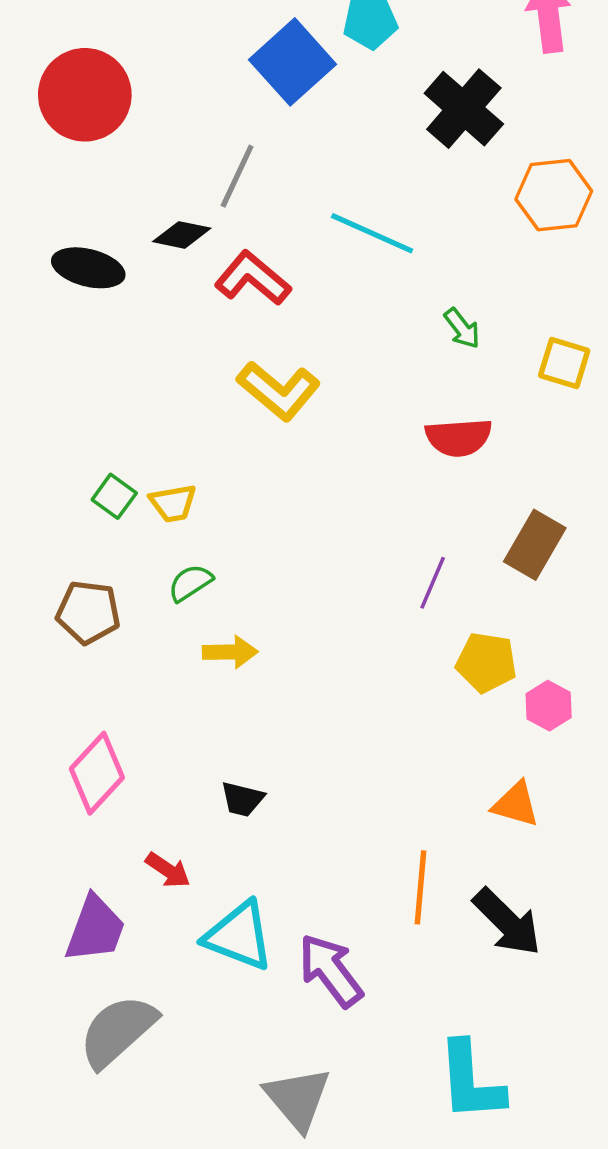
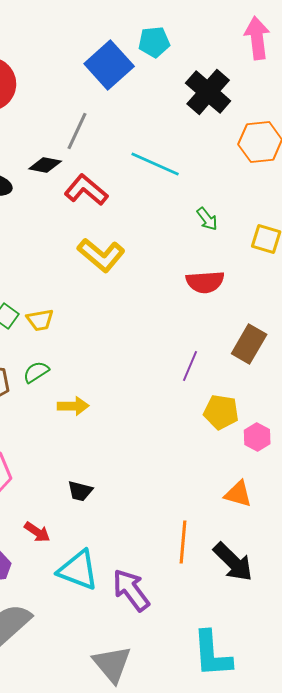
green semicircle: (190, 583) -> (36, 372), moved

